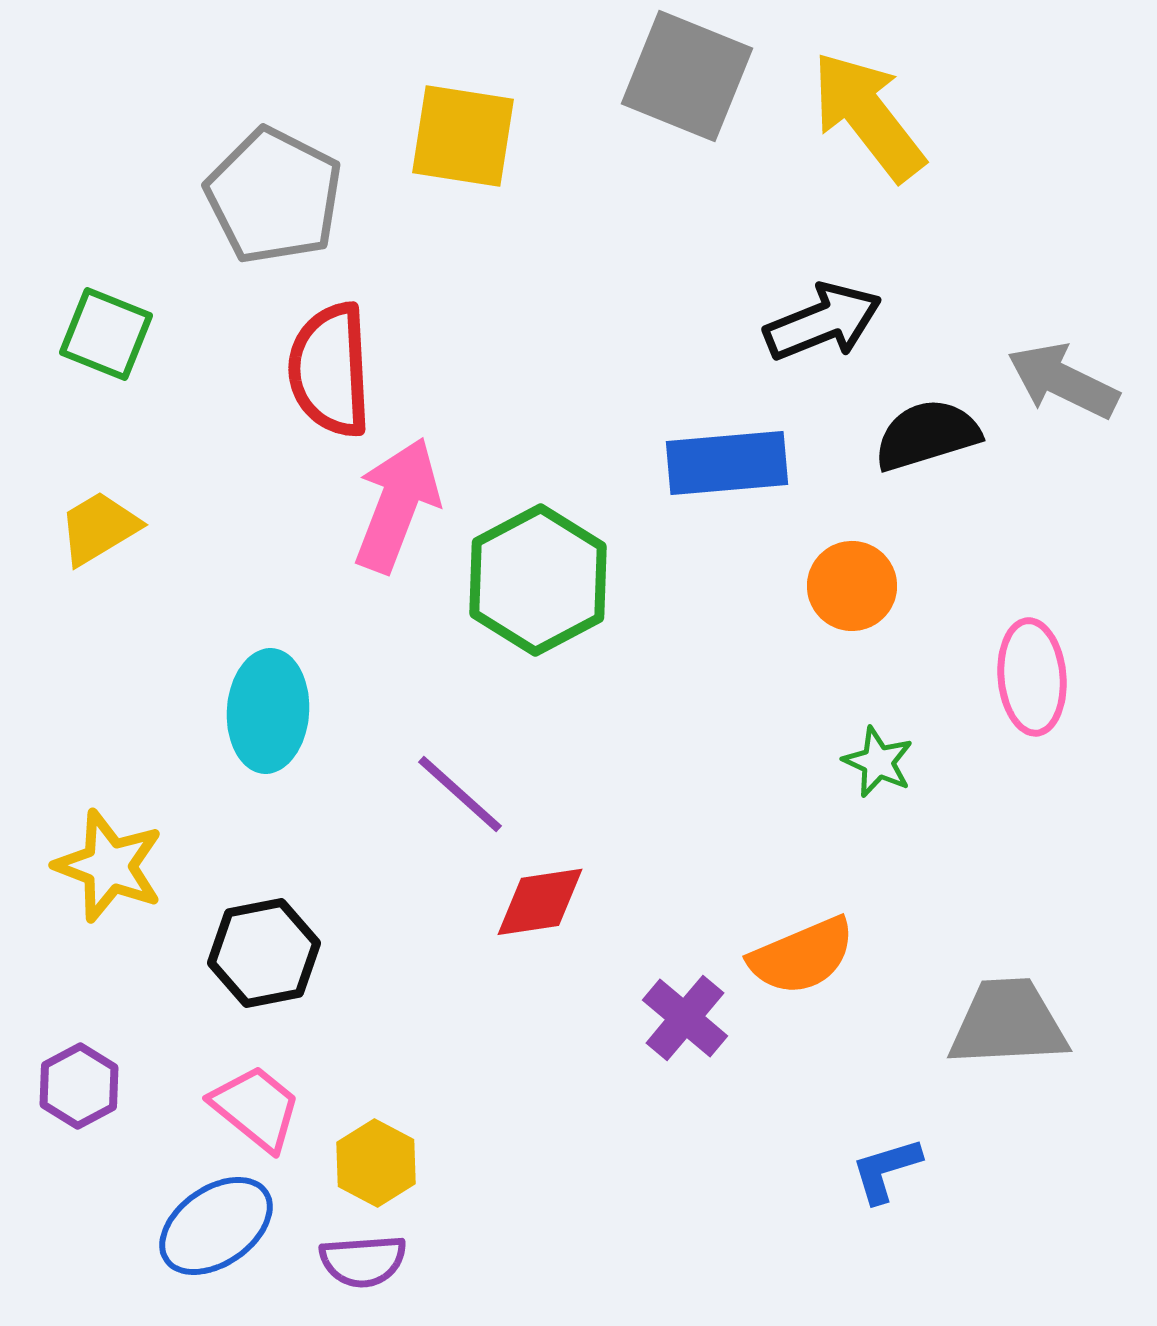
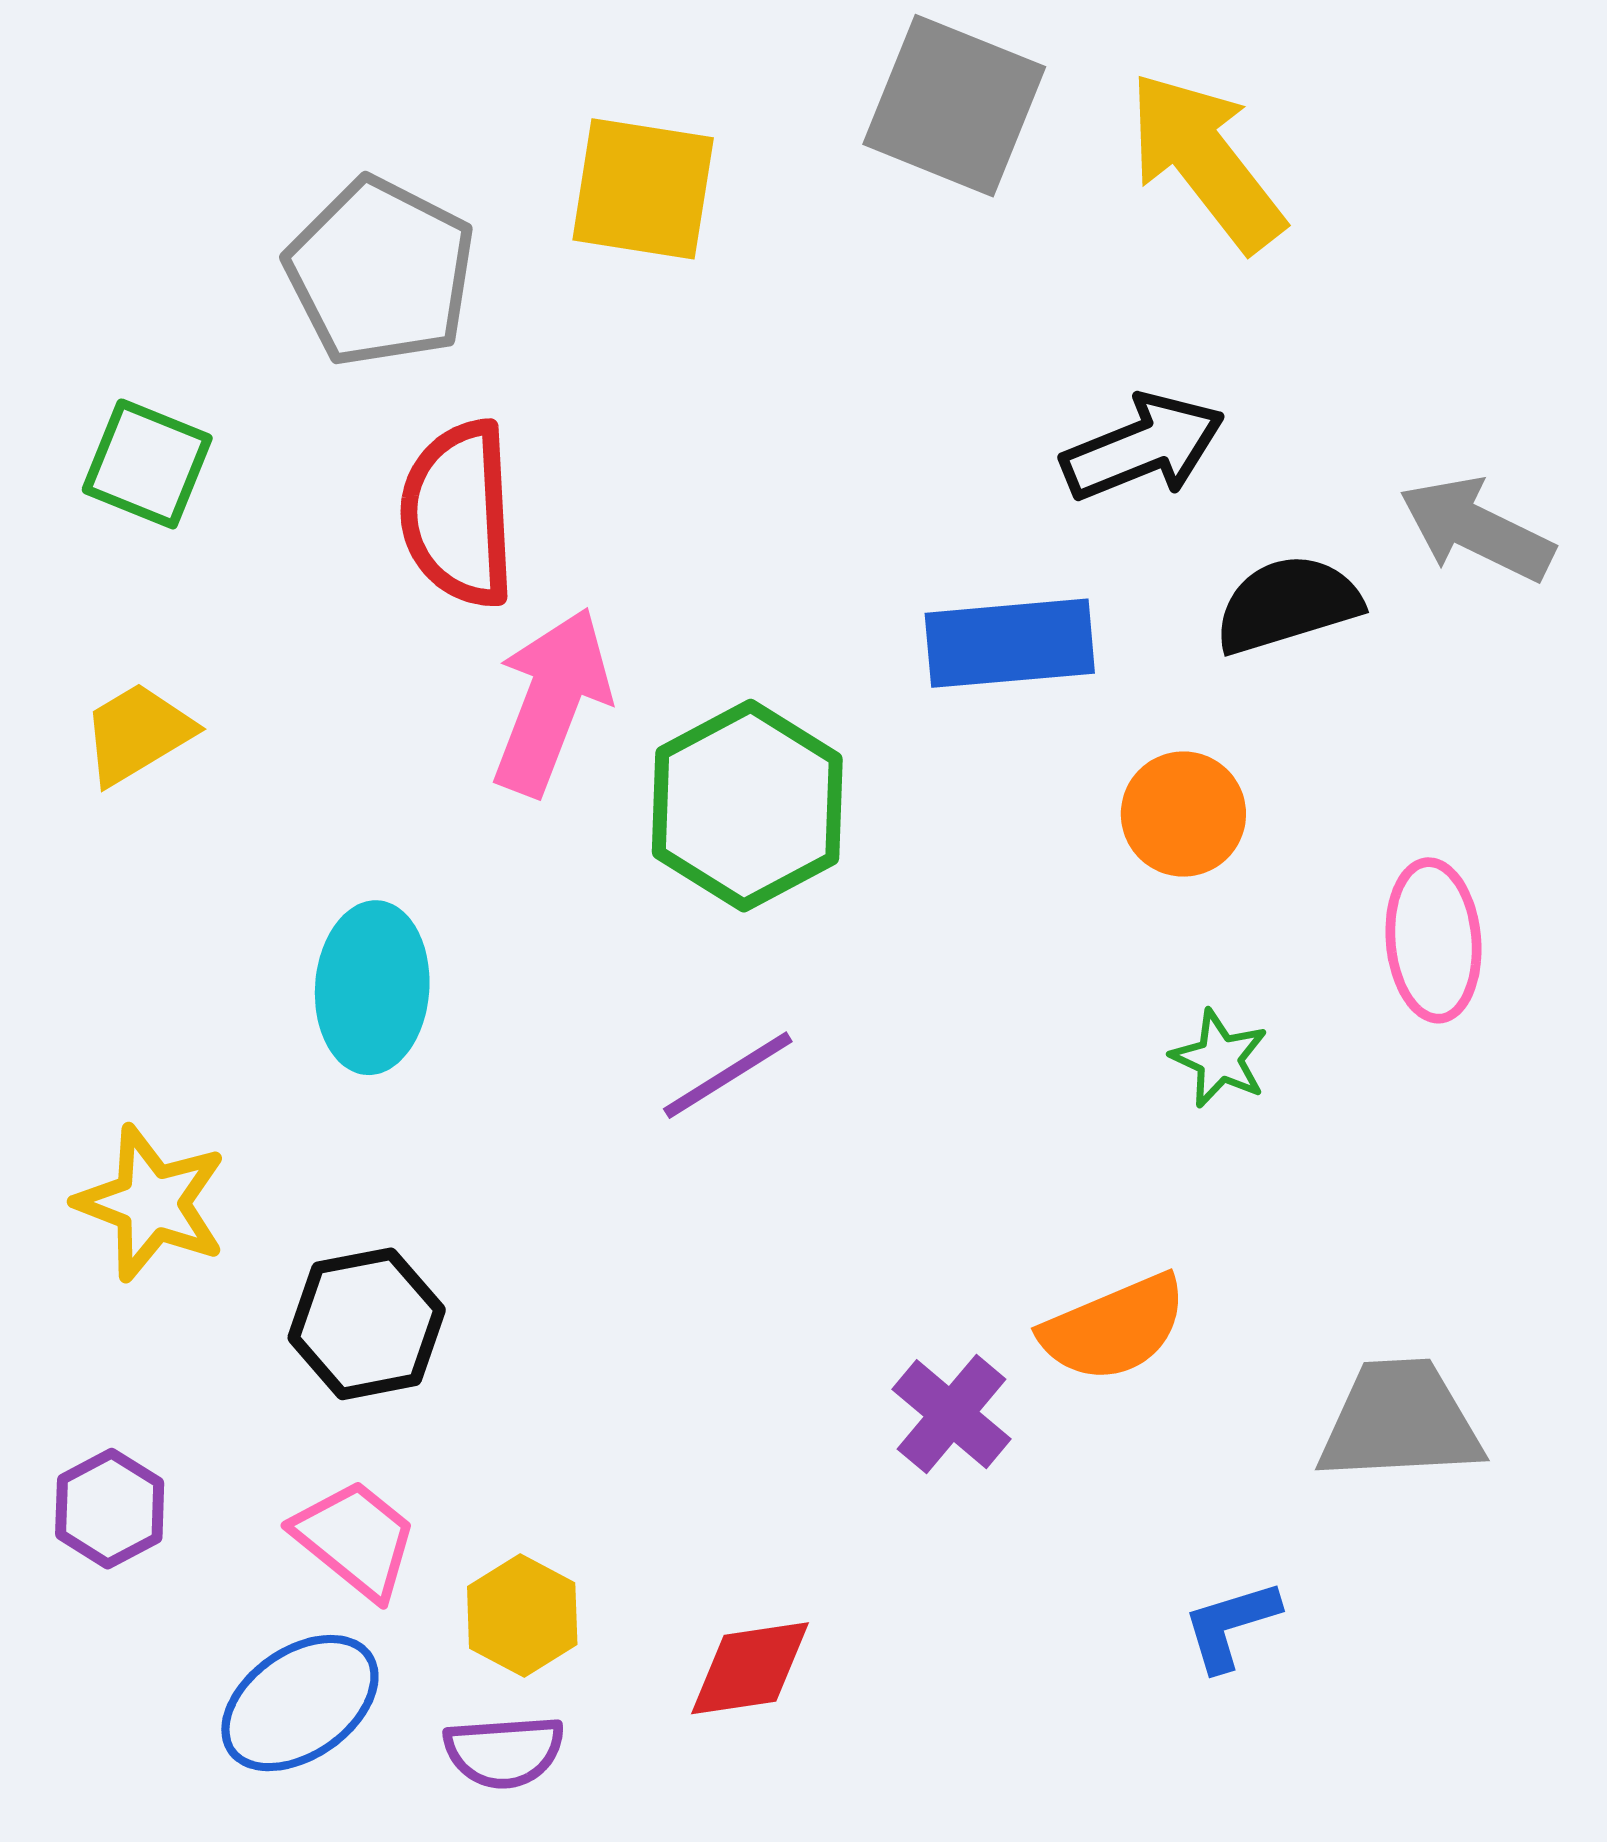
purple line: (460, 794) -> (728, 1075), moved, turned -74
red diamond: (540, 902) -> (750, 1668), moved

